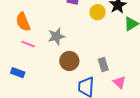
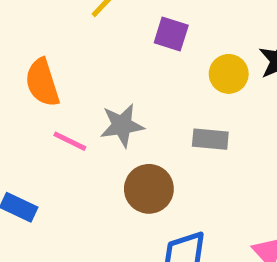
pink line: (28, 44) -> (70, 141), moved
gray rectangle: (103, 65) -> (210, 139), moved, turned -72

